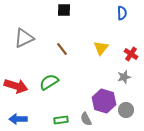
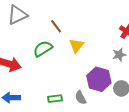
yellow triangle: (101, 48) -> (76, 46), moved
green semicircle: (49, 82) -> (43, 49), moved

